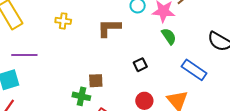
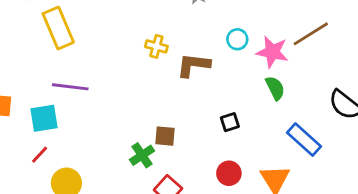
yellow cross: (63, 21) -> (156, 46), moved
green cross: (81, 96) -> (142, 155), turned 36

